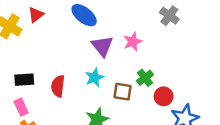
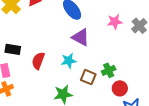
pink star: (133, 42) -> (115, 22), moved
purple triangle: (102, 46) -> (81, 37), turned -36

